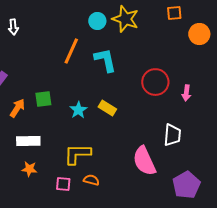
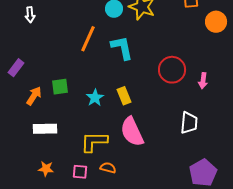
yellow rectangle: (107, 108) -> (124, 96), turned 36
pink semicircle: (144, 161) -> (132, 132), moved
orange star: (29, 169) -> (46, 169), moved

